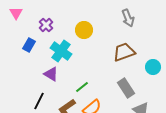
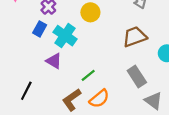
blue rectangle: (29, 45) -> (40, 29), moved
black line: (39, 101) -> (26, 91), moved

